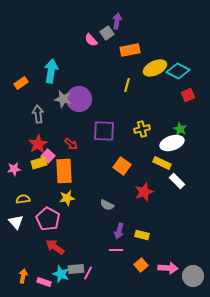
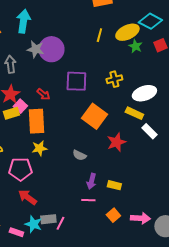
yellow ellipse: (155, 68) -> (127, 32), moved
green star: (180, 129) -> (135, 46), moved
orange square: (122, 166) -> (94, 116), size x1.4
pink pentagon: (48, 219) -> (20, 169), turned -30

